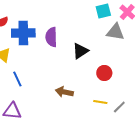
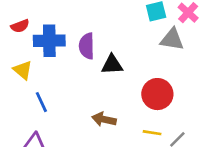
black triangle: (80, 51) -> (112, 65), moved, turned 30
red circle: (104, 73) -> (157, 94), size x1.5

